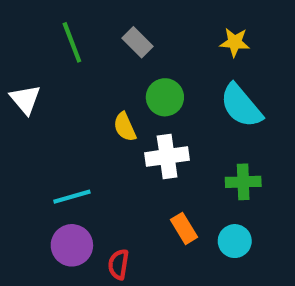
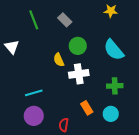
yellow star: (235, 42) -> (111, 11), moved
red semicircle: (118, 264) -> (64, 125), moved

